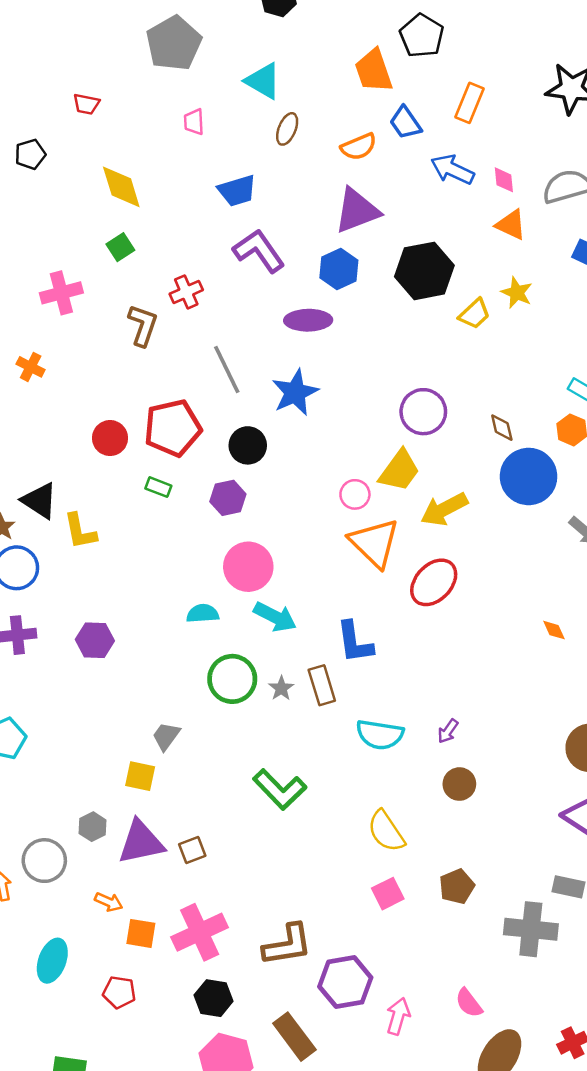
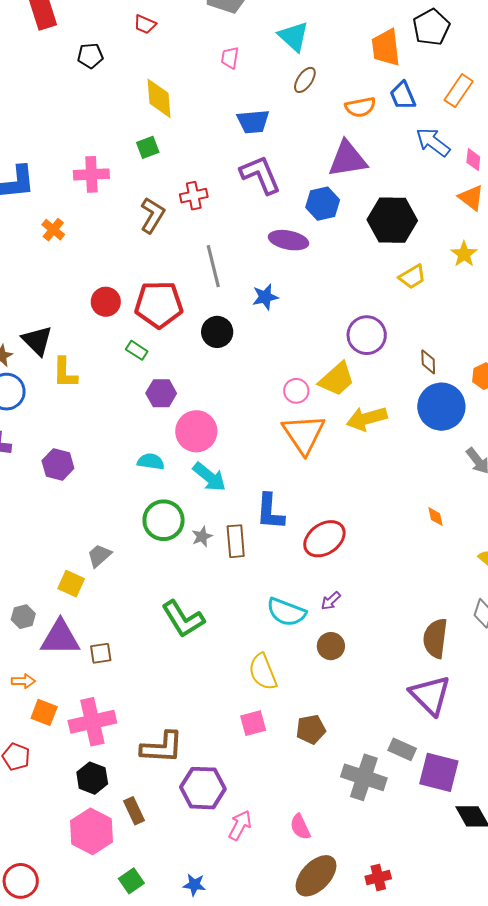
yellow trapezoid: (474, 314) -> (412, 277), moved
blue star: (295, 392) -> (265, 297), size x0.7
purple hexagon: (228, 498) -> (161, 393), moved
red ellipse: (434, 582) -> (324, 539), moved
orange diamond: (554, 630) -> (435, 517), moved
cyan semicircle: (380, 735) -> (286, 612), moved
orange arrow: (109, 902) -> (23, 681), turned -35
brown rectangle: (294, 1037) -> (134, 811), moved, size x0.7

